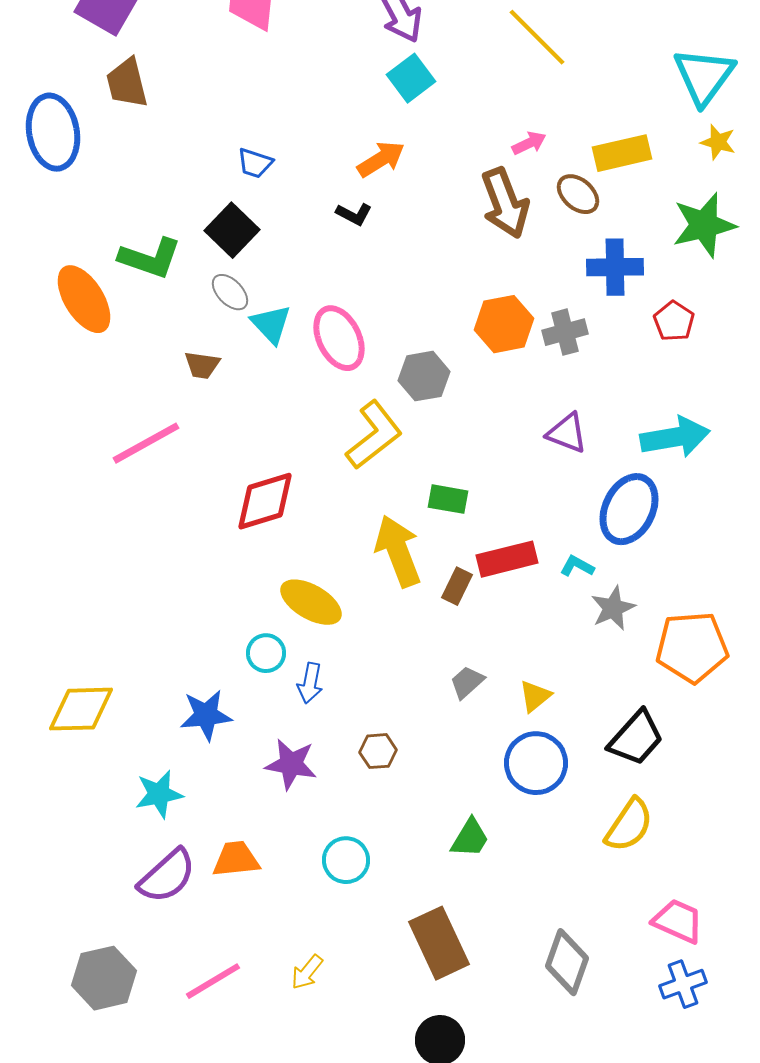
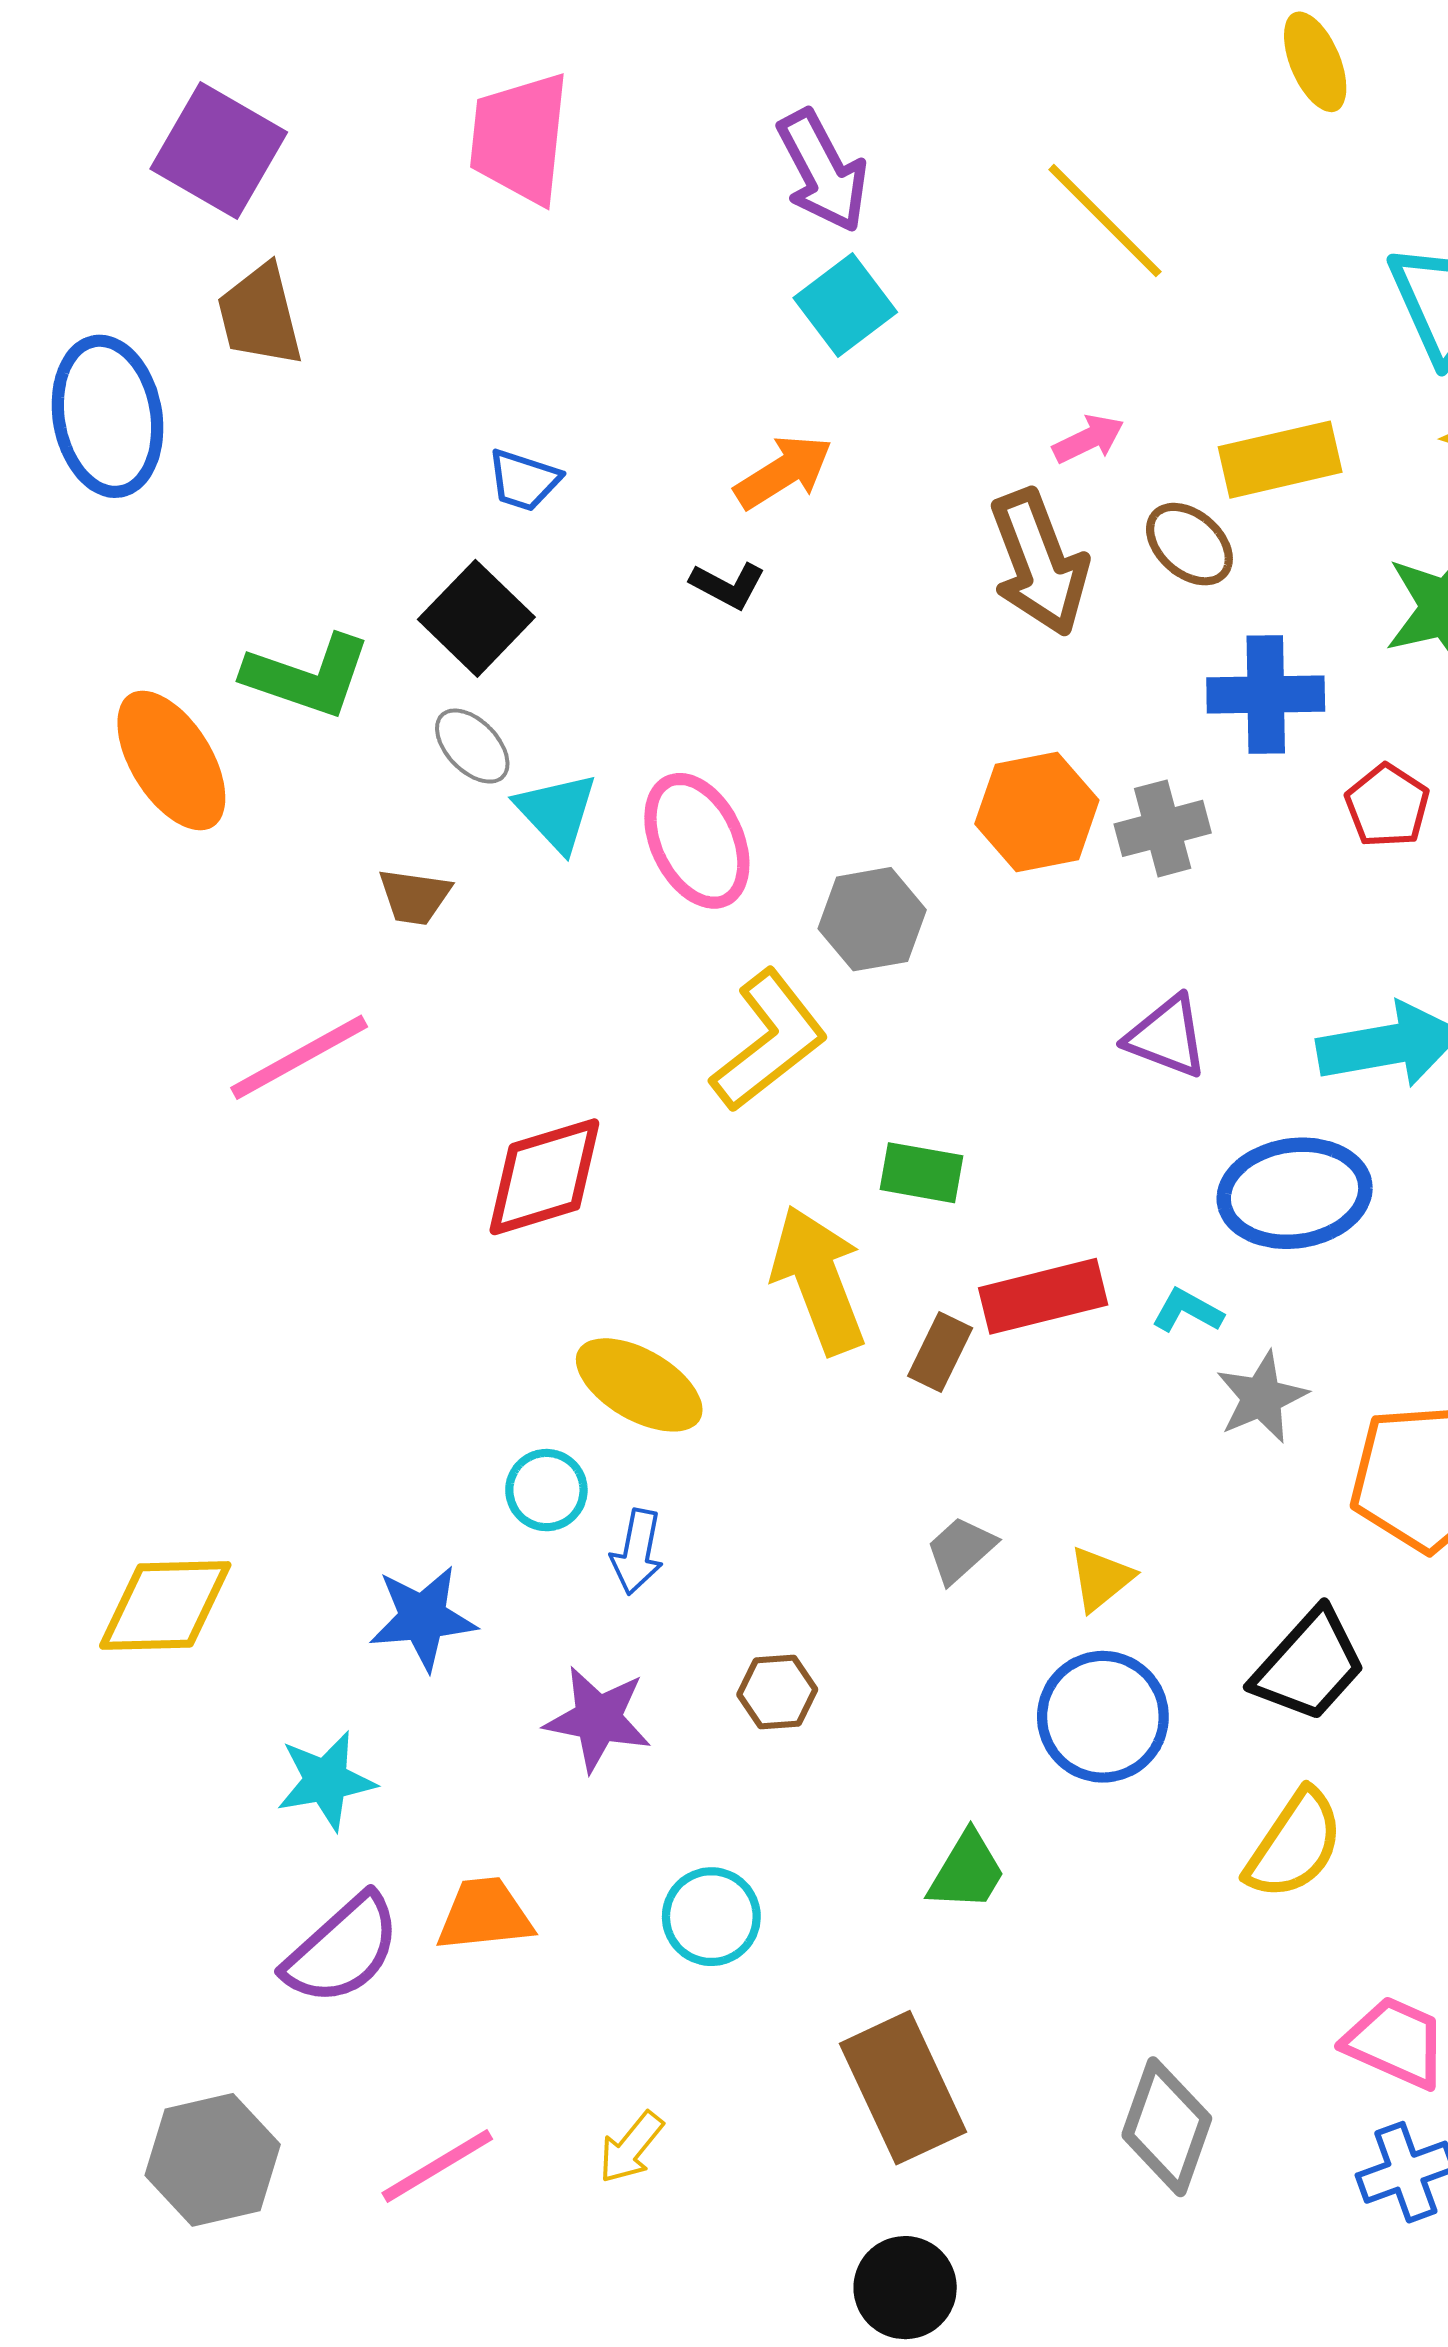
blue ellipse: (629, 509) -> (1295, 1193), turned 56

